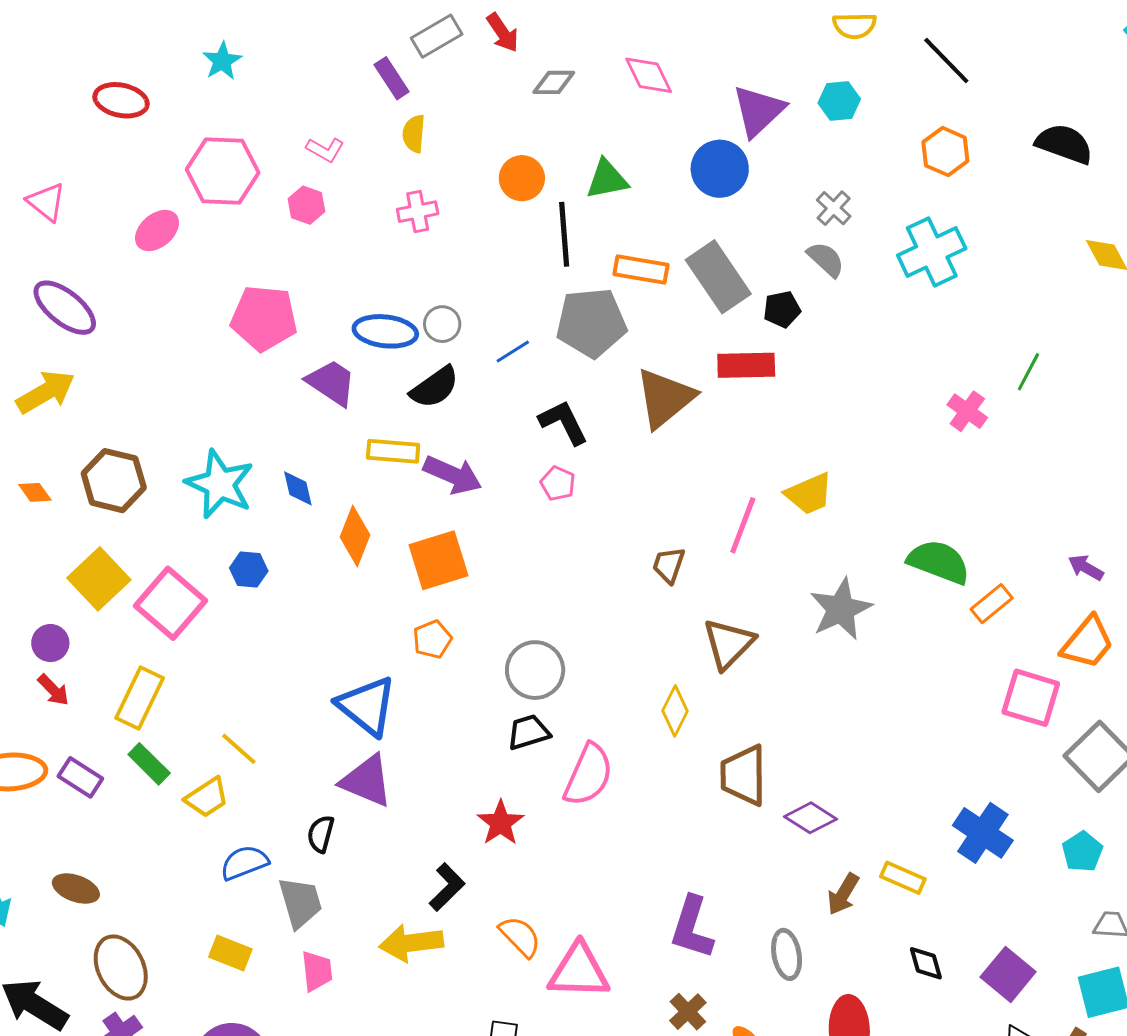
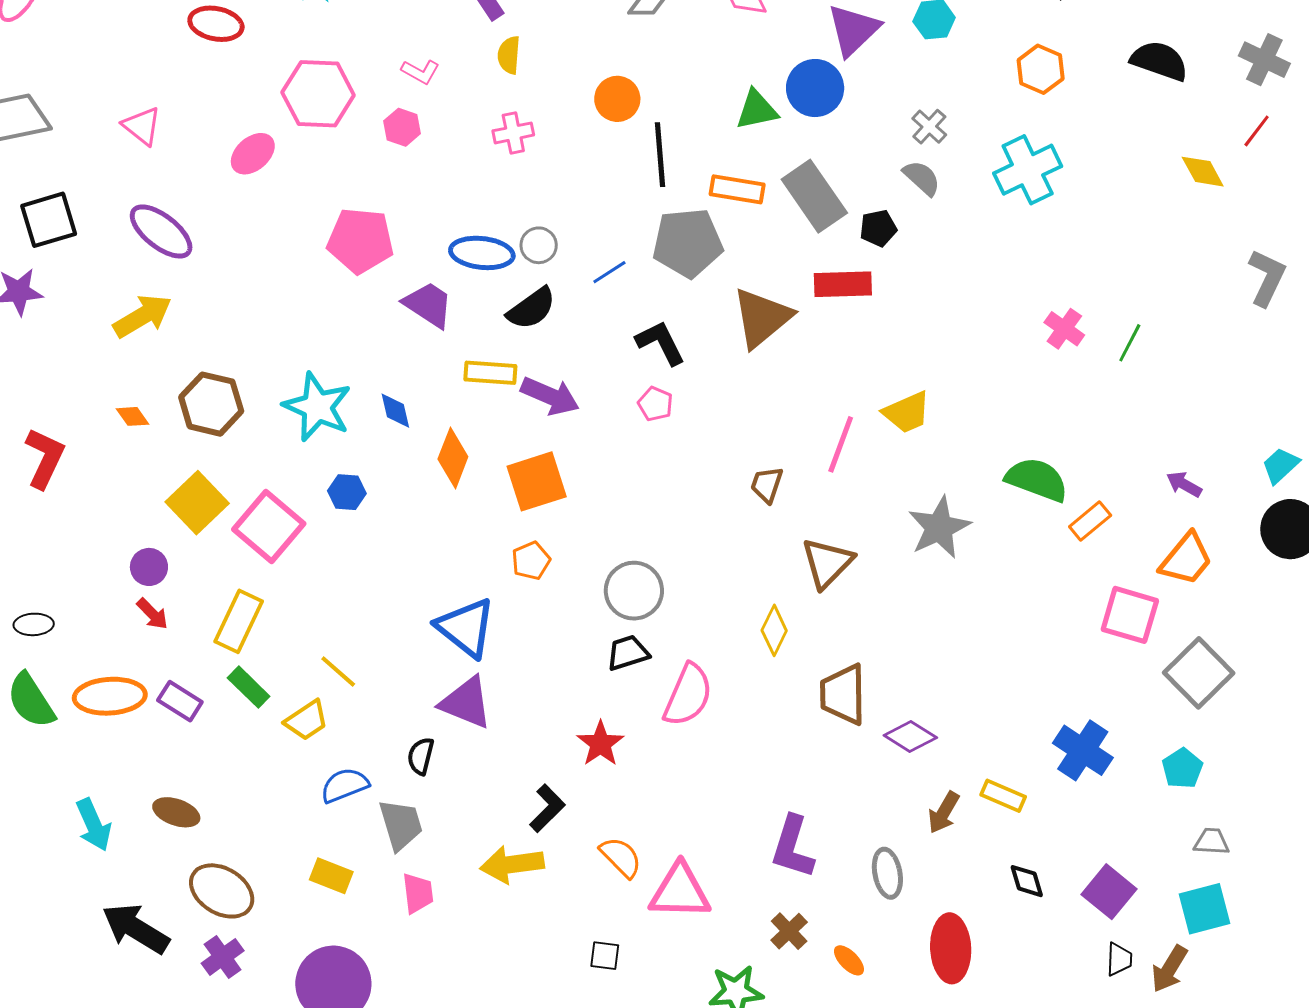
green triangle: (607, 179) -> (757, 110), moved
green line: (1028, 372) -> (1130, 343), moved
brown ellipse: (121, 968) -> (222, 891), turned -32

